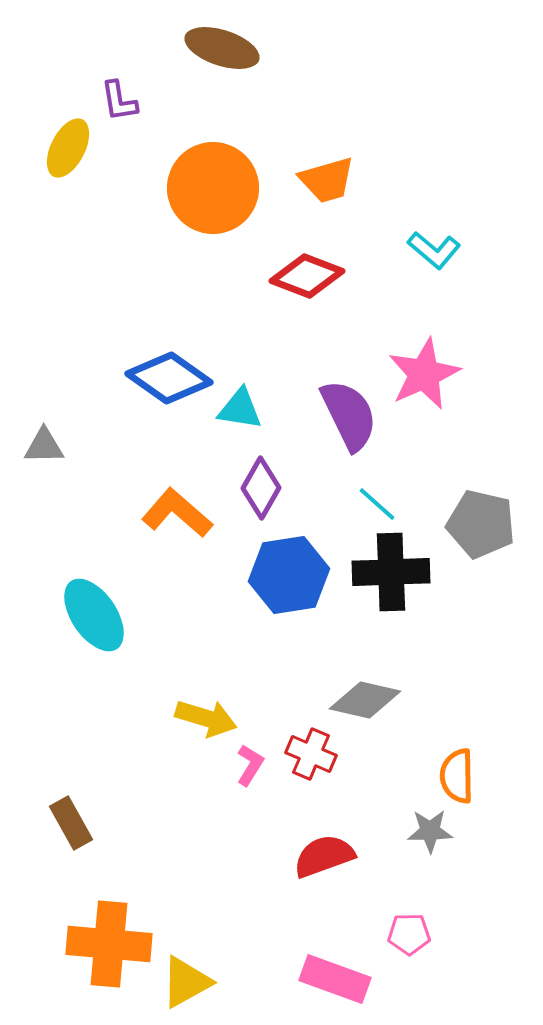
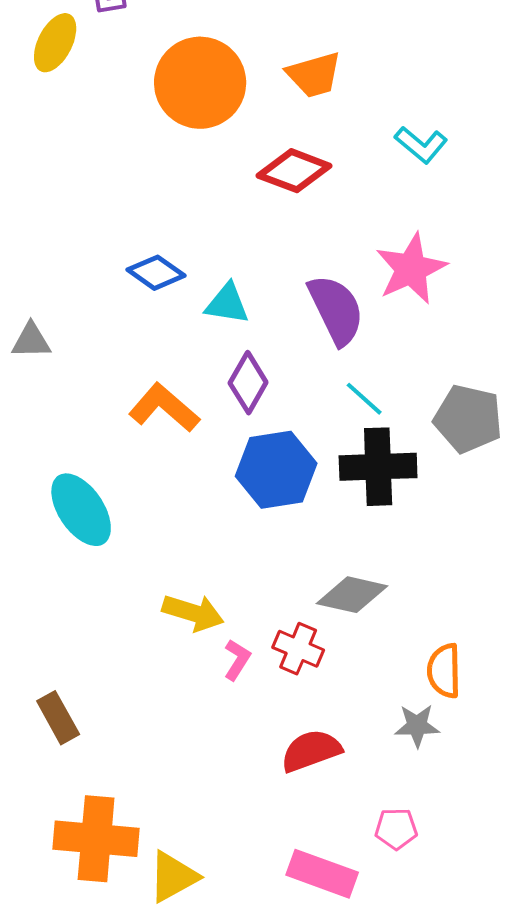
blue diamond: (169, 378) -> (156, 273), size x0.7

